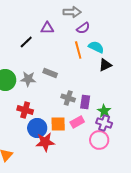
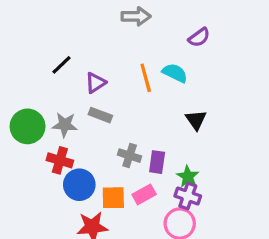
purple triangle: (47, 28) -> (96, 83), moved, turned -32
purple semicircle: (83, 28) -> (199, 37), moved
black triangle: (105, 65) -> (196, 120), moved, turned -40
red cross: (25, 110) -> (60, 160), moved
blue circle: (37, 128) -> (79, 185), moved

